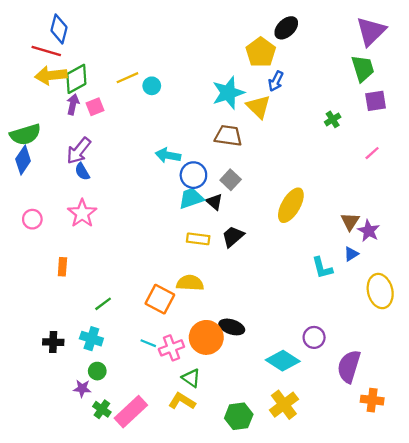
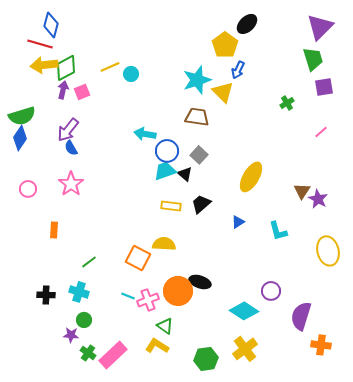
blue triangle: (351, 254) -> (238, 222), moved

